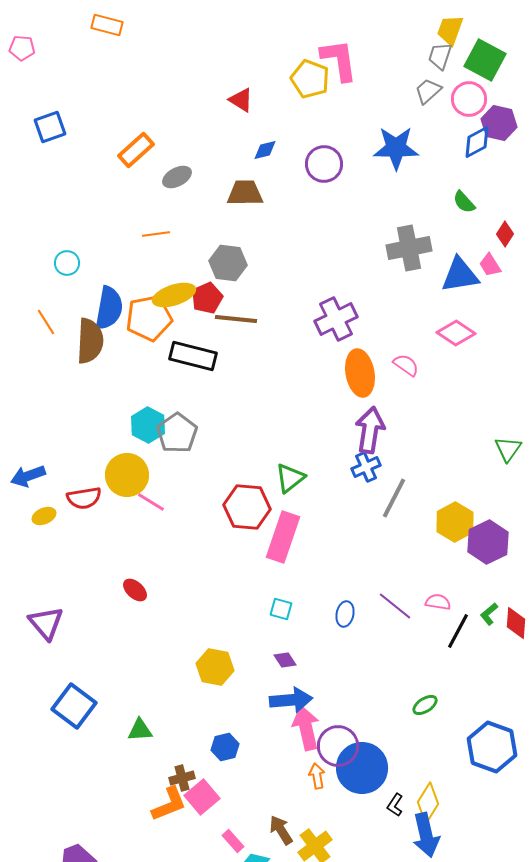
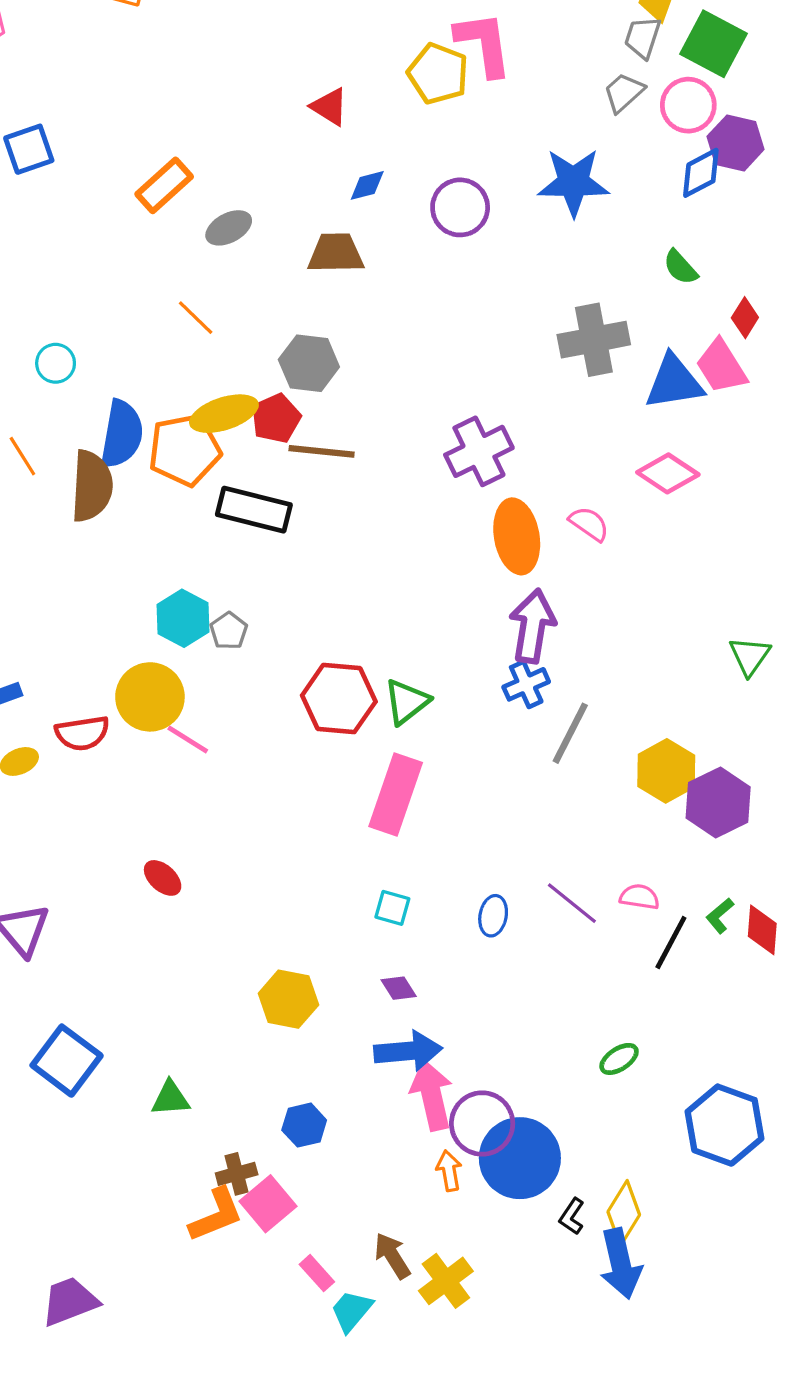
orange line: (156, 234) -> (196, 318), turned 52
pink trapezoid: (490, 265) -> (721, 366), size x1.5
gray pentagon: (177, 433) -> (229, 631), size x0.6
red hexagon: (247, 507) -> (339, 699), moved

